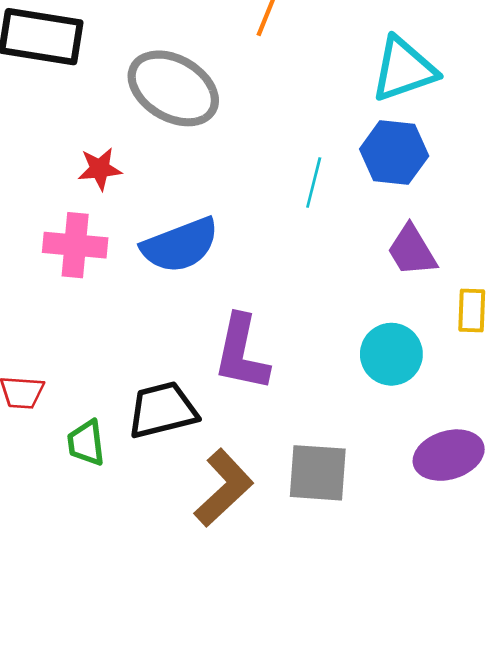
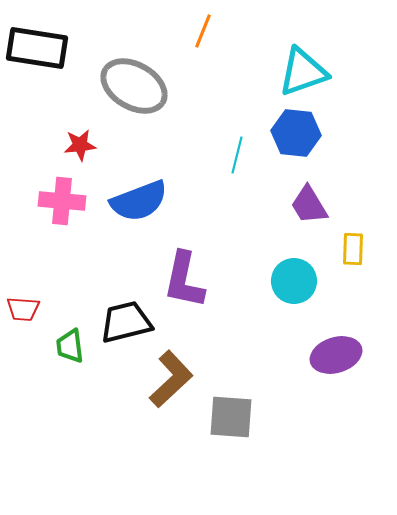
gray square: (318, 473) -> (231, 417), moved

